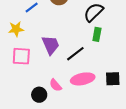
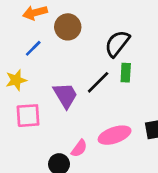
black line: (75, 54) -> (98, 82), moved
pink semicircle: (55, 85) -> (79, 148), turned -96

